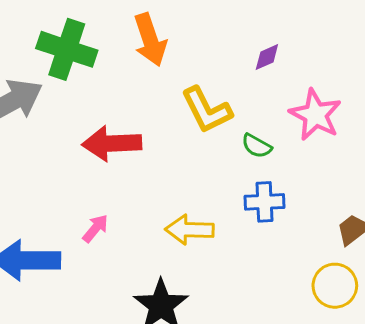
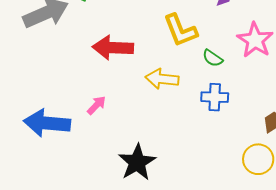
yellow arrow: (190, 230) -> (162, 79), moved

